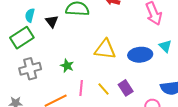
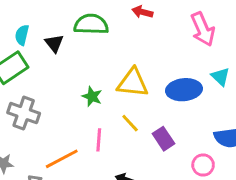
green star: (67, 66) -> (92, 97), moved
gray cross: (30, 69) -> (24, 113), turned 35
yellow line: (104, 89) -> (130, 123), moved

